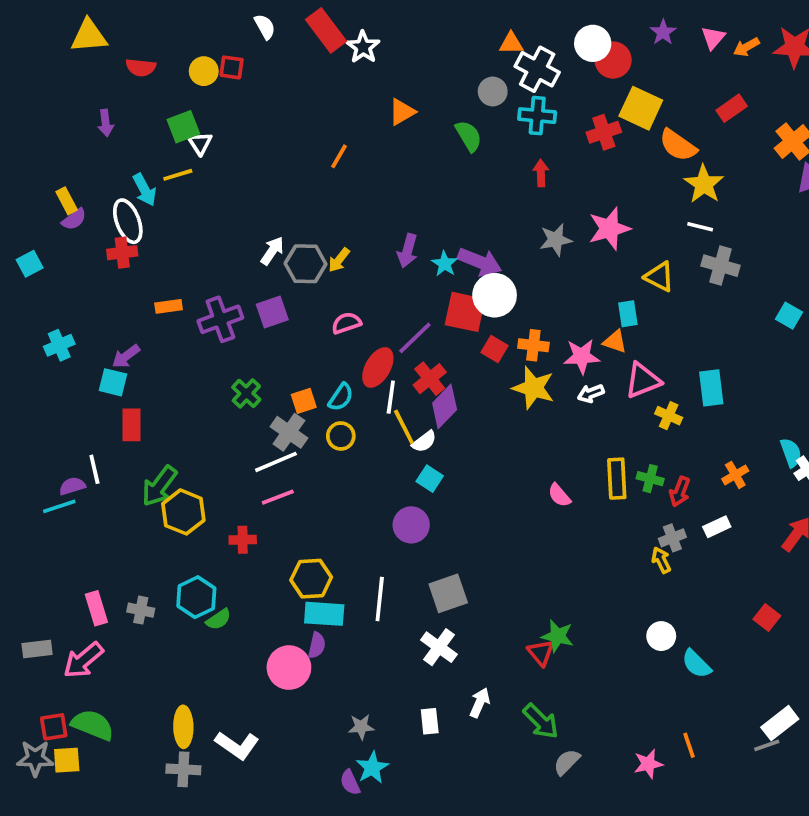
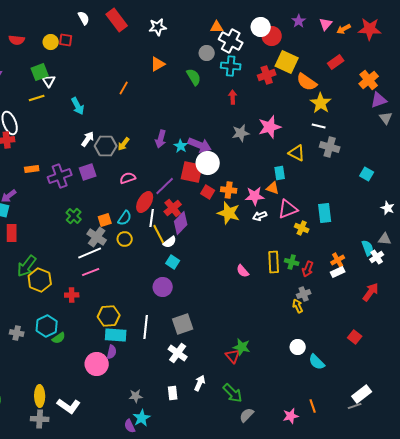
white star: (363, 47) -> (158, 27), moved, turned 30
cyan arrow: (144, 190) -> (78, 106), moved
white rectangle: (717, 527) -> (338, 272), moved

